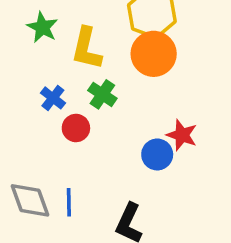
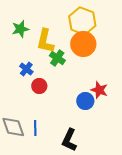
green star: (42, 27) -> (20, 29), turned 30
green cross: (102, 94) -> (57, 58), moved

